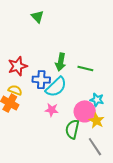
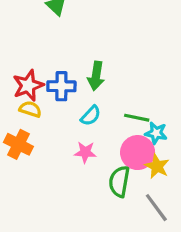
green line: (85, 68) -> (137, 118), moved
blue cross: (41, 80) -> (61, 86), moved
cyan semicircle: (56, 87) -> (91, 116), size x0.6
yellow semicircle: (15, 90) -> (30, 109), moved

